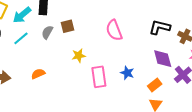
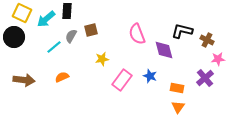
cyan line: (21, 38) -> (54, 47), moved
purple diamond: (163, 59) -> (164, 50), moved
pink rectangle: (99, 77) -> (122, 80), turned 45
orange rectangle: (155, 85) -> (177, 88), turned 48

